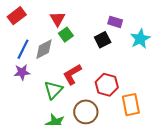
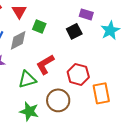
red triangle: (58, 19) -> (19, 11), moved
green square: (66, 35) -> (39, 26), turned -32
green triangle: (53, 90) -> (27, 79), turned 30

